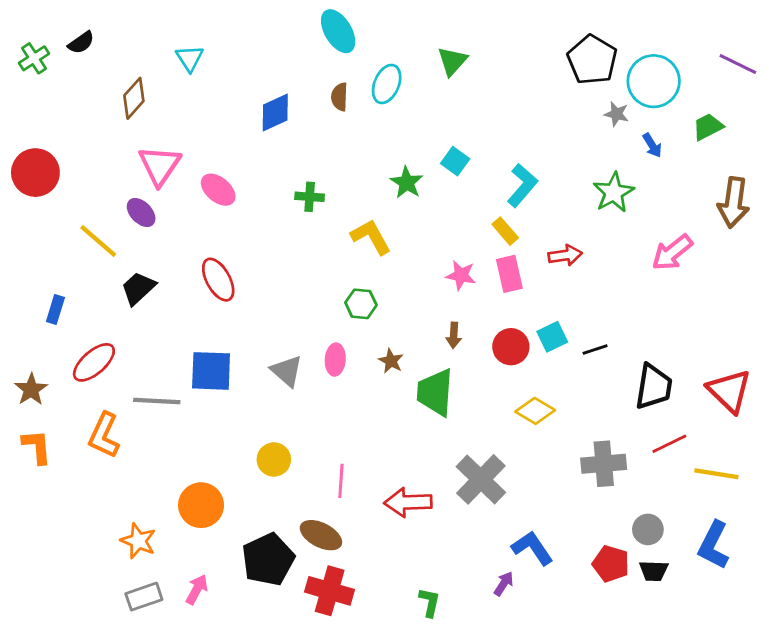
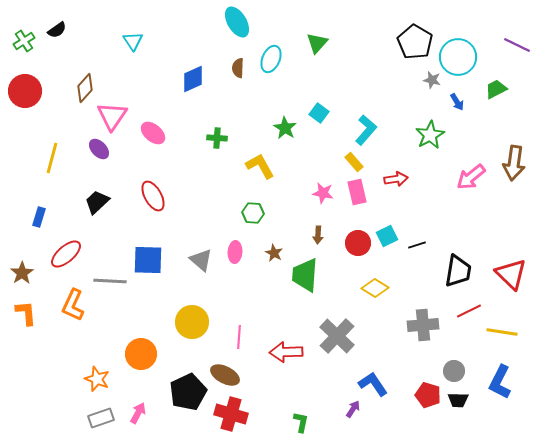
brown diamond: (134, 98) -> (85, 88), moved
red circle: (35, 173) -> (25, 91), moved
brown arrow: (734, 202) -> (514, 163), moved
yellow line: (98, 241) -> (52, 158), moved, turned 64
yellow circle: (274, 459) -> (192, 322), size x1.4

